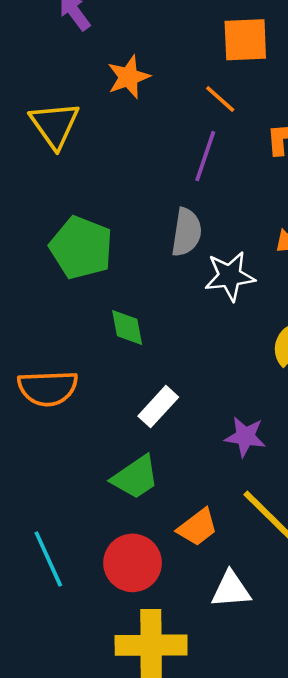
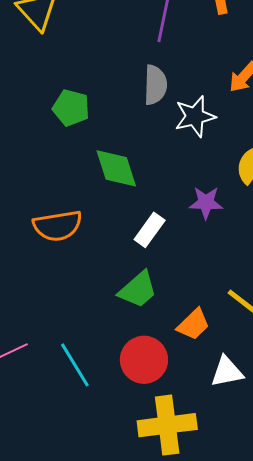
green pentagon: (81, 248) -> (71, 108), size x0.7
green diamond: (127, 327) -> (116, 168), size x1.4
purple star: (245, 437) -> (206, 203), moved

